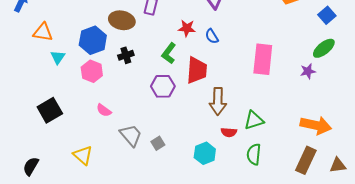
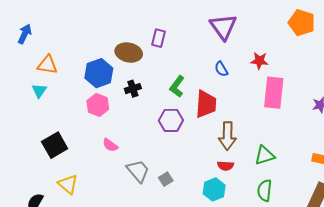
red star: (187, 28) -> (259, 61), moved
cyan triangle: (58, 57) -> (39, 91), moved
red semicircle: (229, 132) -> (225, 166), moved
yellow triangle: (83, 155) -> (68, 184), moved

